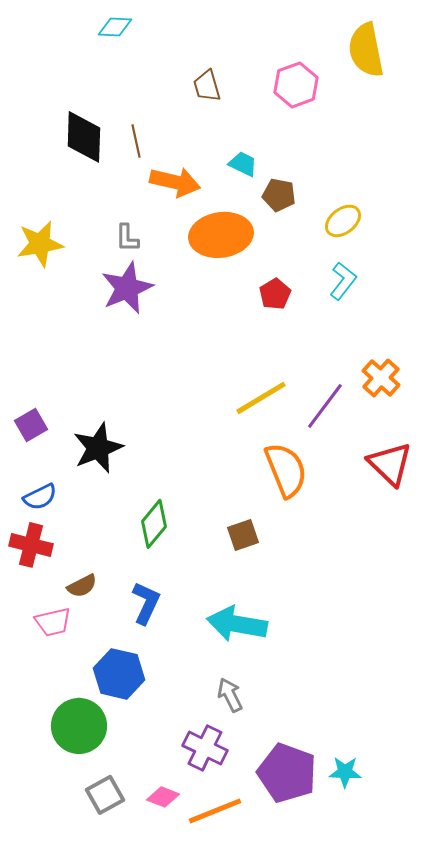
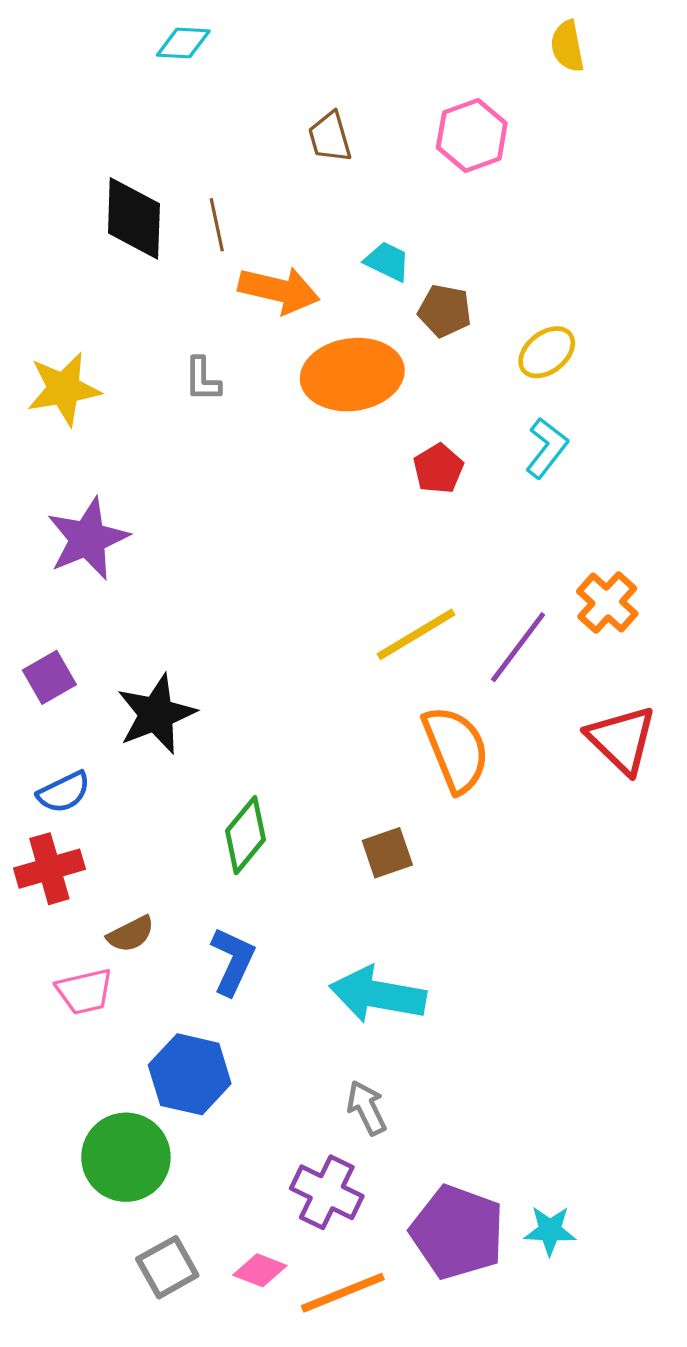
yellow semicircle: (366, 50) -> (567, 46), moved, size x0.6
purple star: (127, 288) -> (88, 539), moved
red cross: (31, 545) -> (49, 869), turned -30

